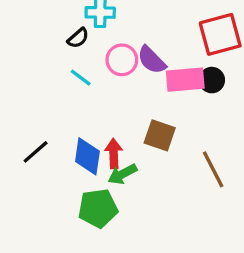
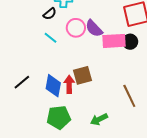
brown square: (160, 135) -> (83, 75), moved, turned -36
green arrow: (122, 174) -> (99, 119), moved

